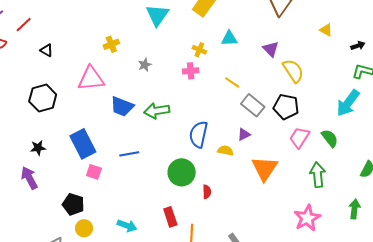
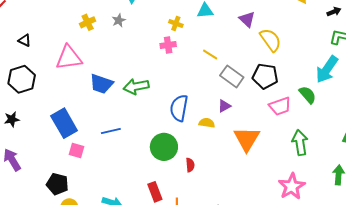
black triangle: (47, 50) -> (25, 40), moved
gray star: (145, 65) -> (119, 20), moved
pink trapezoid: (299, 137) -> (280, 106), turned -140
green semicircle: (330, 138) -> (308, 95), moved
black star: (38, 148) -> (12, 119), moved

